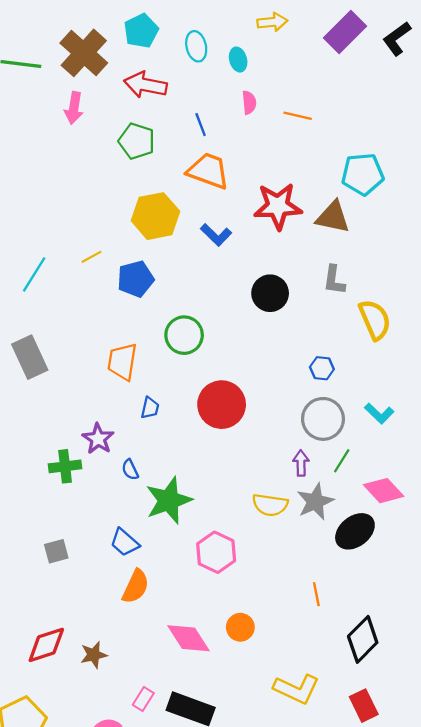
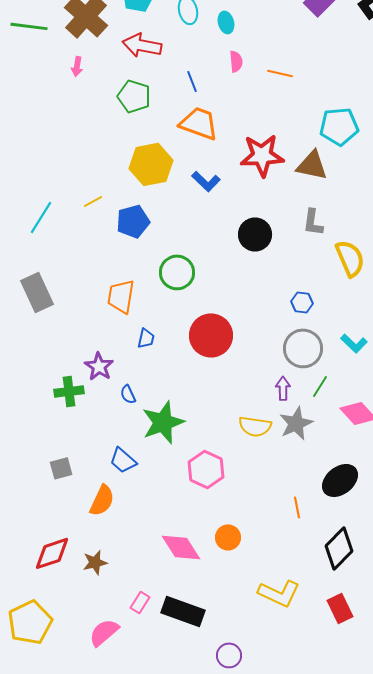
pink arrow: (74, 108) -> (77, 66), size x0.7
black ellipse: (355, 531) -> (340, 480), moved
orange semicircle: (136, 586) -> (102, 500), moved

